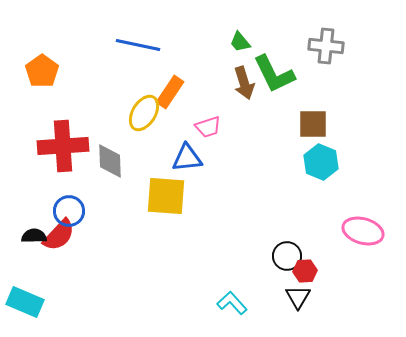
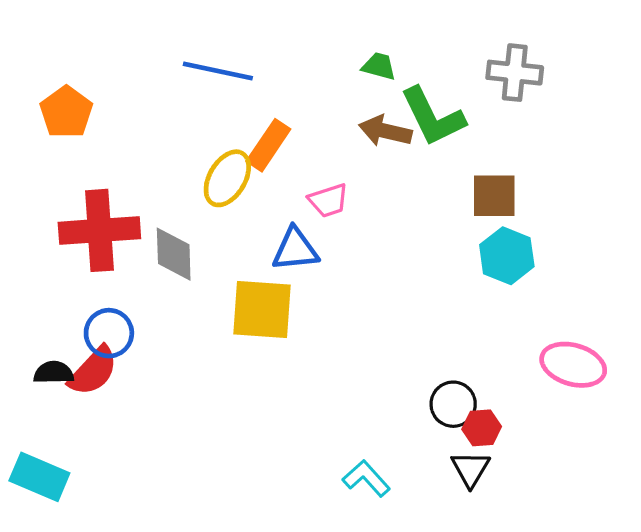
green trapezoid: (240, 42) -> (379, 66), turned 145
brown arrow: (244, 83) -> (385, 131), turned 120

